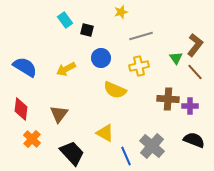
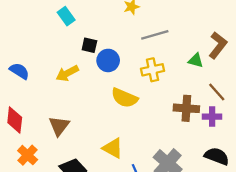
black square: (87, 30) -> (89, 45), moved
green triangle: (176, 58) -> (196, 60), turned -40
blue semicircle: (25, 67) -> (19, 71), size x0.7
brown line: (195, 72) -> (217, 92), moved

